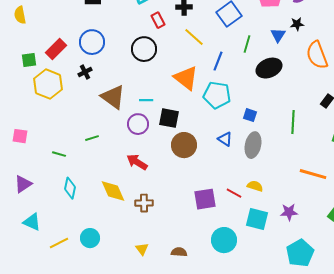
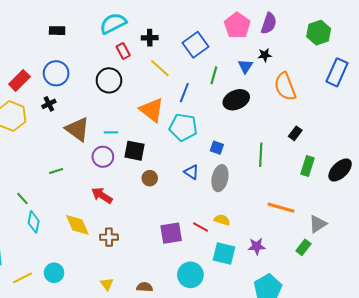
brown circle: (184, 145) -> (150, 178), size x0.6
green line: (59, 154) -> (22, 198), moved, turned 32

